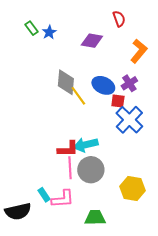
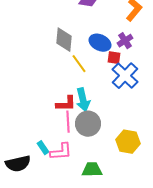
yellow line: (78, 96) -> (79, 64), moved
cyan arrow: (86, 145) -> (83, 100), turned -90

